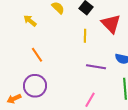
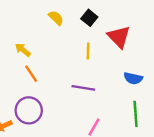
yellow arrow: (30, 21) -> (23, 50), moved
purple line: (96, 67) -> (83, 88), moved

